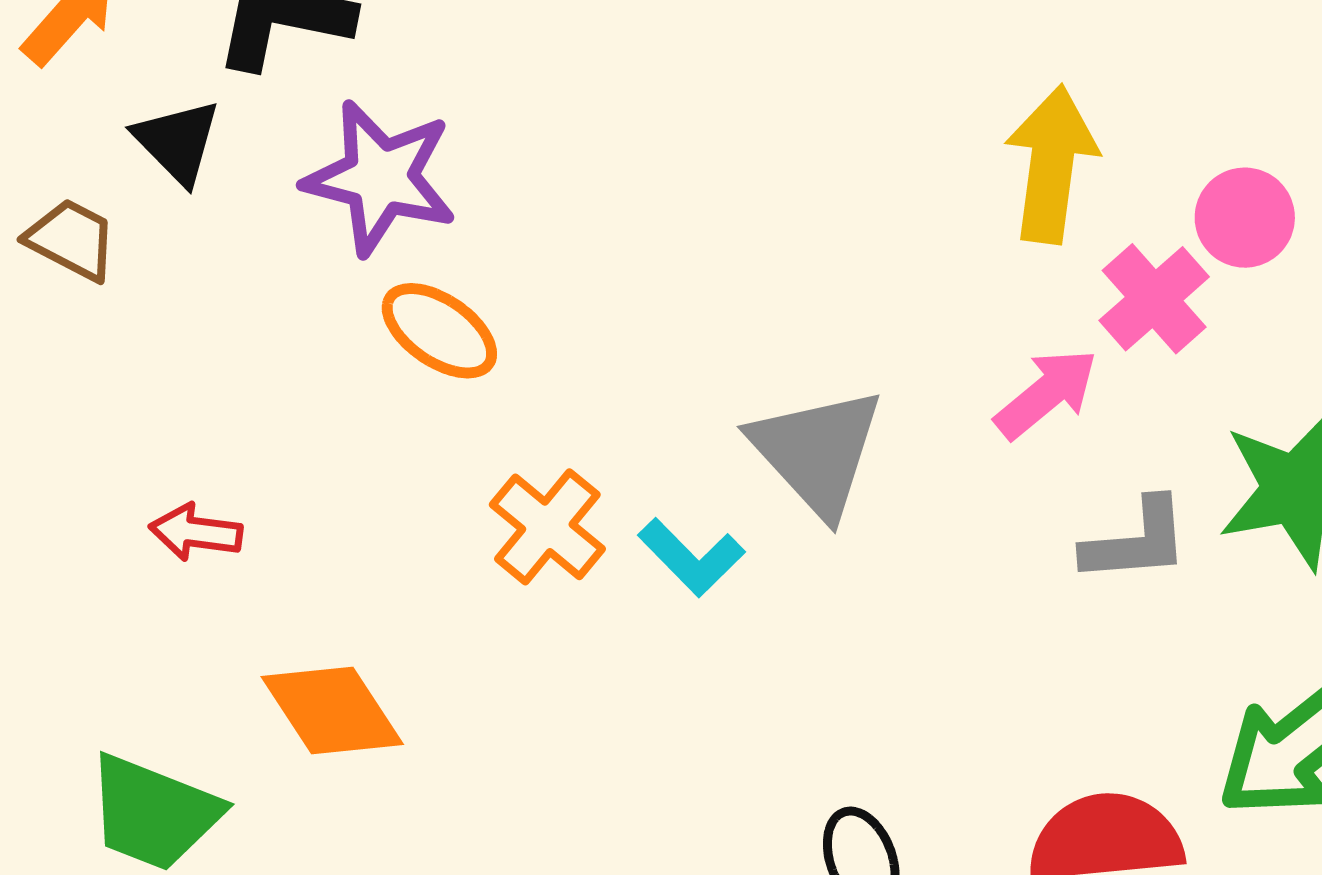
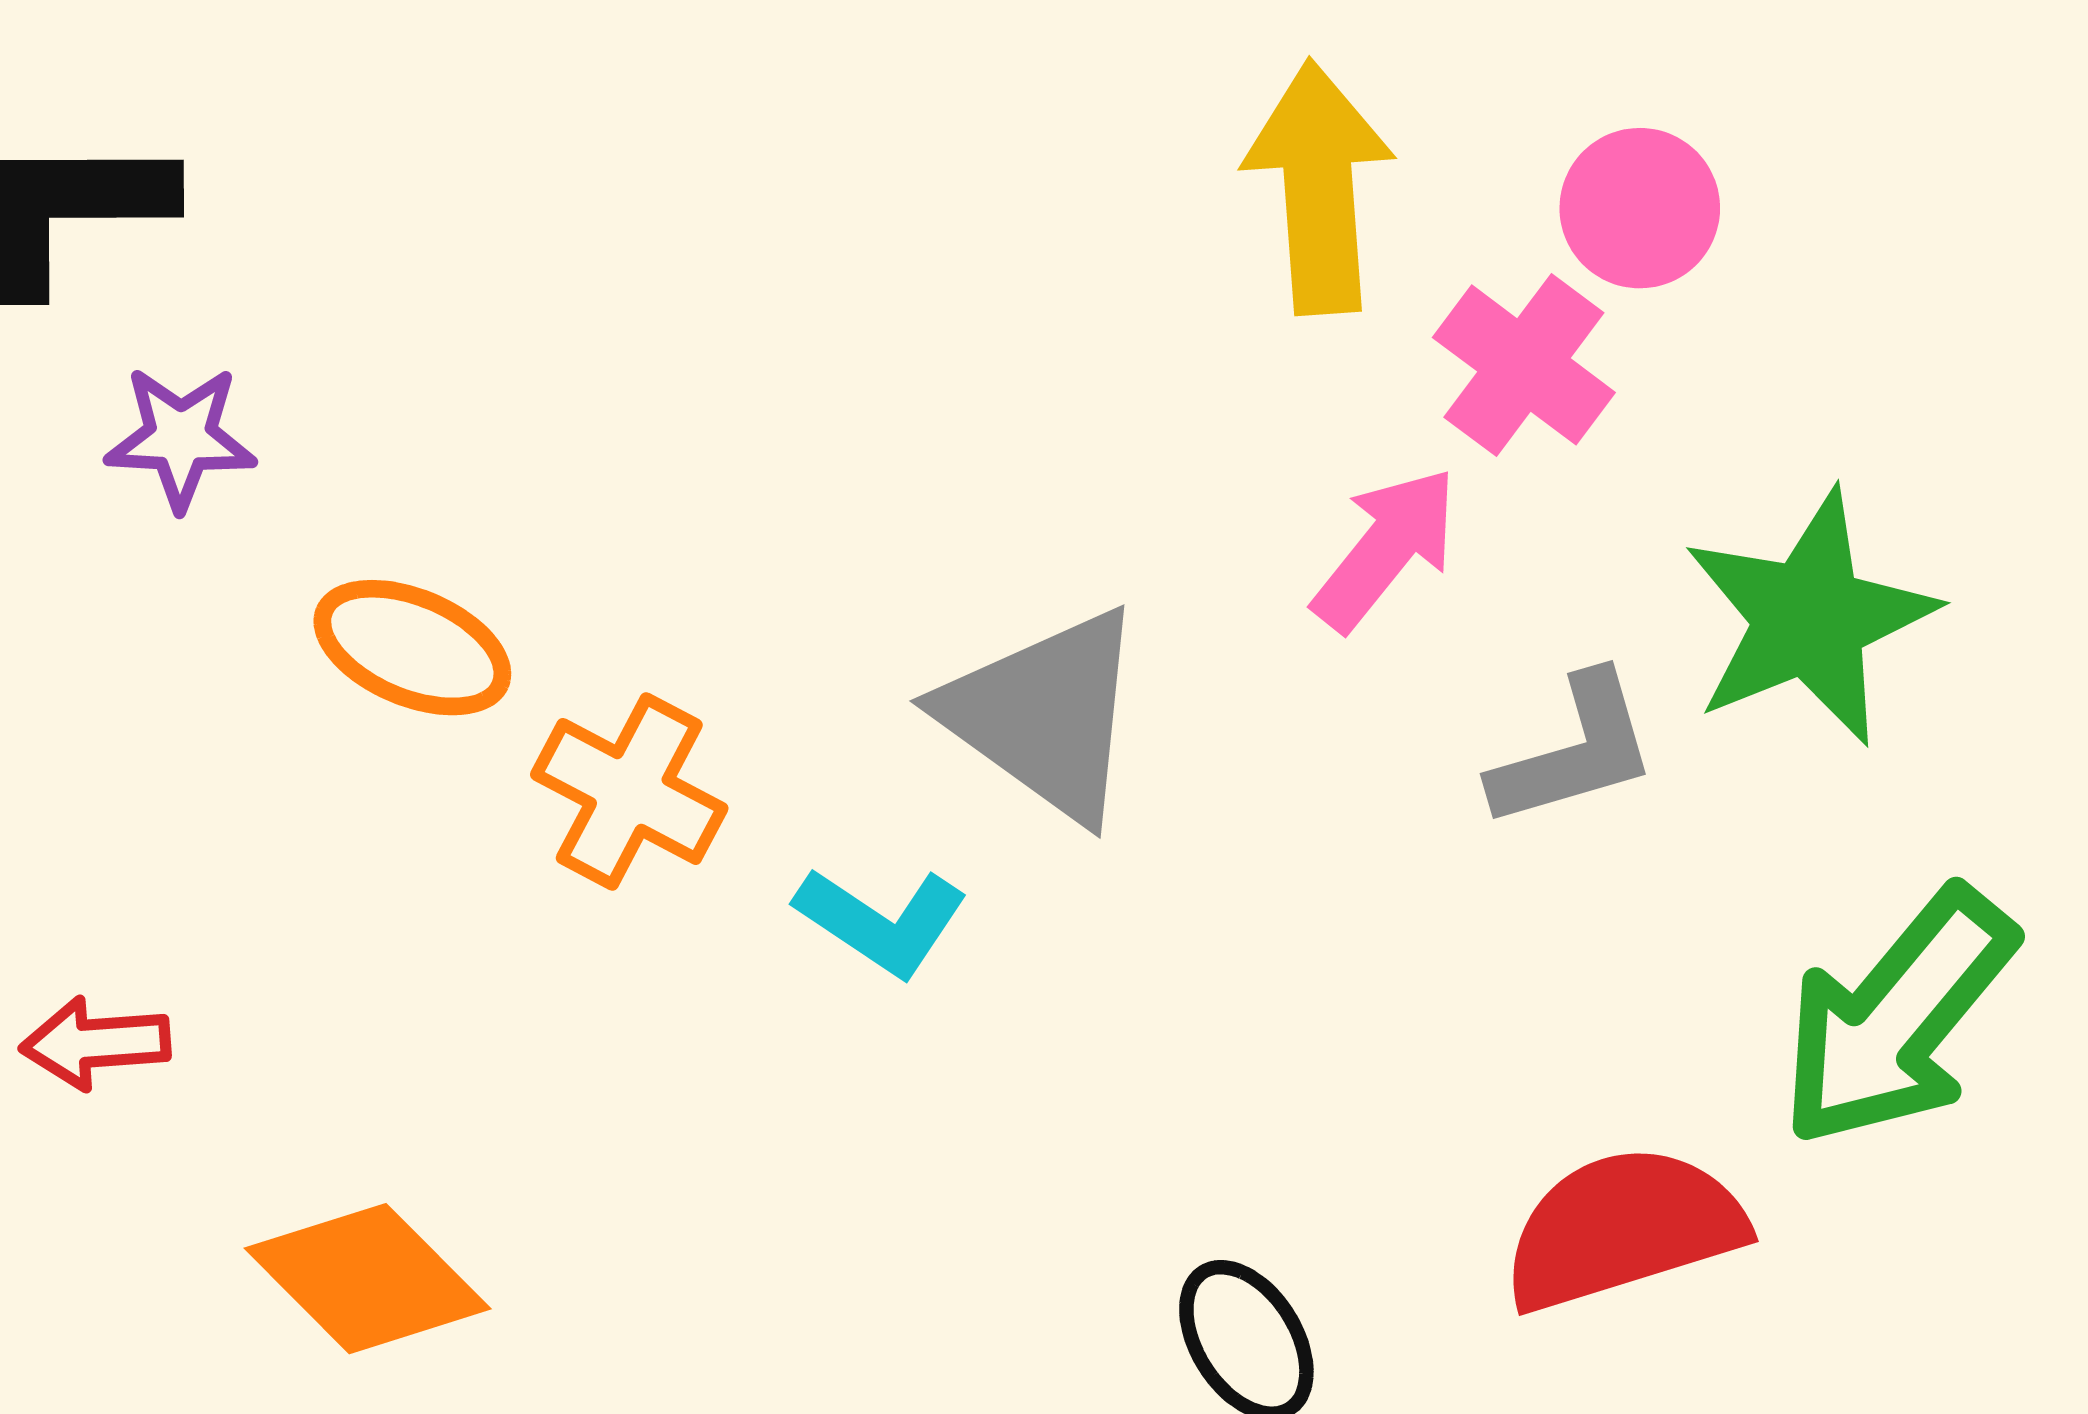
purple star: (380, 178) -> (181, 438), moved, size x0.6
orange cross: (547, 527) -> (629, 791), moved

